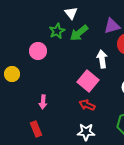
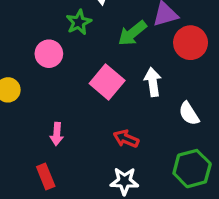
green arrow: (79, 33) -> (132, 33), moved
white arrow: (102, 59) -> (153, 82), moved
pink square: (88, 81) -> (107, 82), moved

